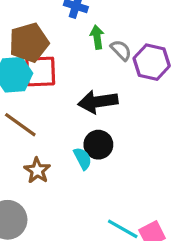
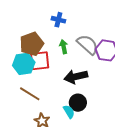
green arrow: (97, 37) -> (64, 47), moved
gray semicircle: (121, 50) -> (88, 45), size x1.6

